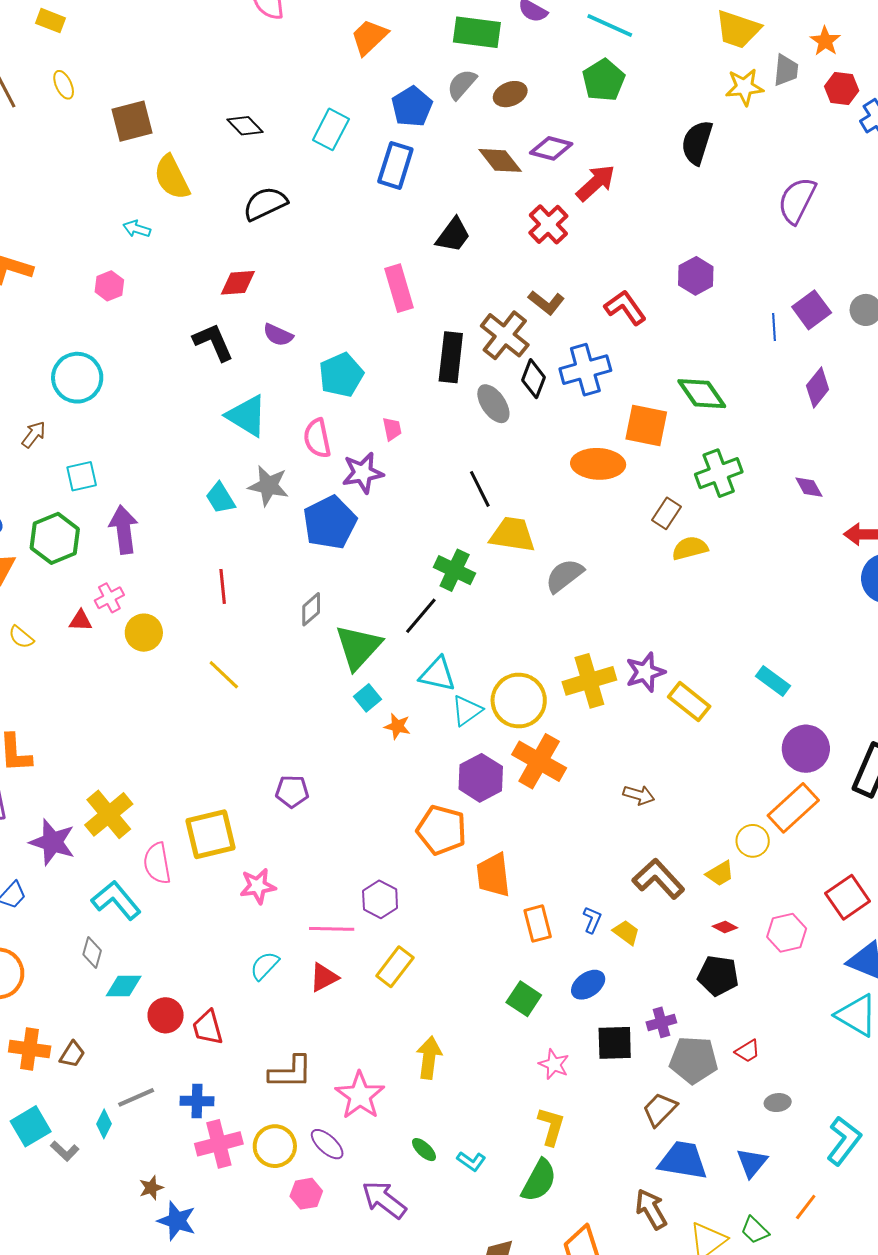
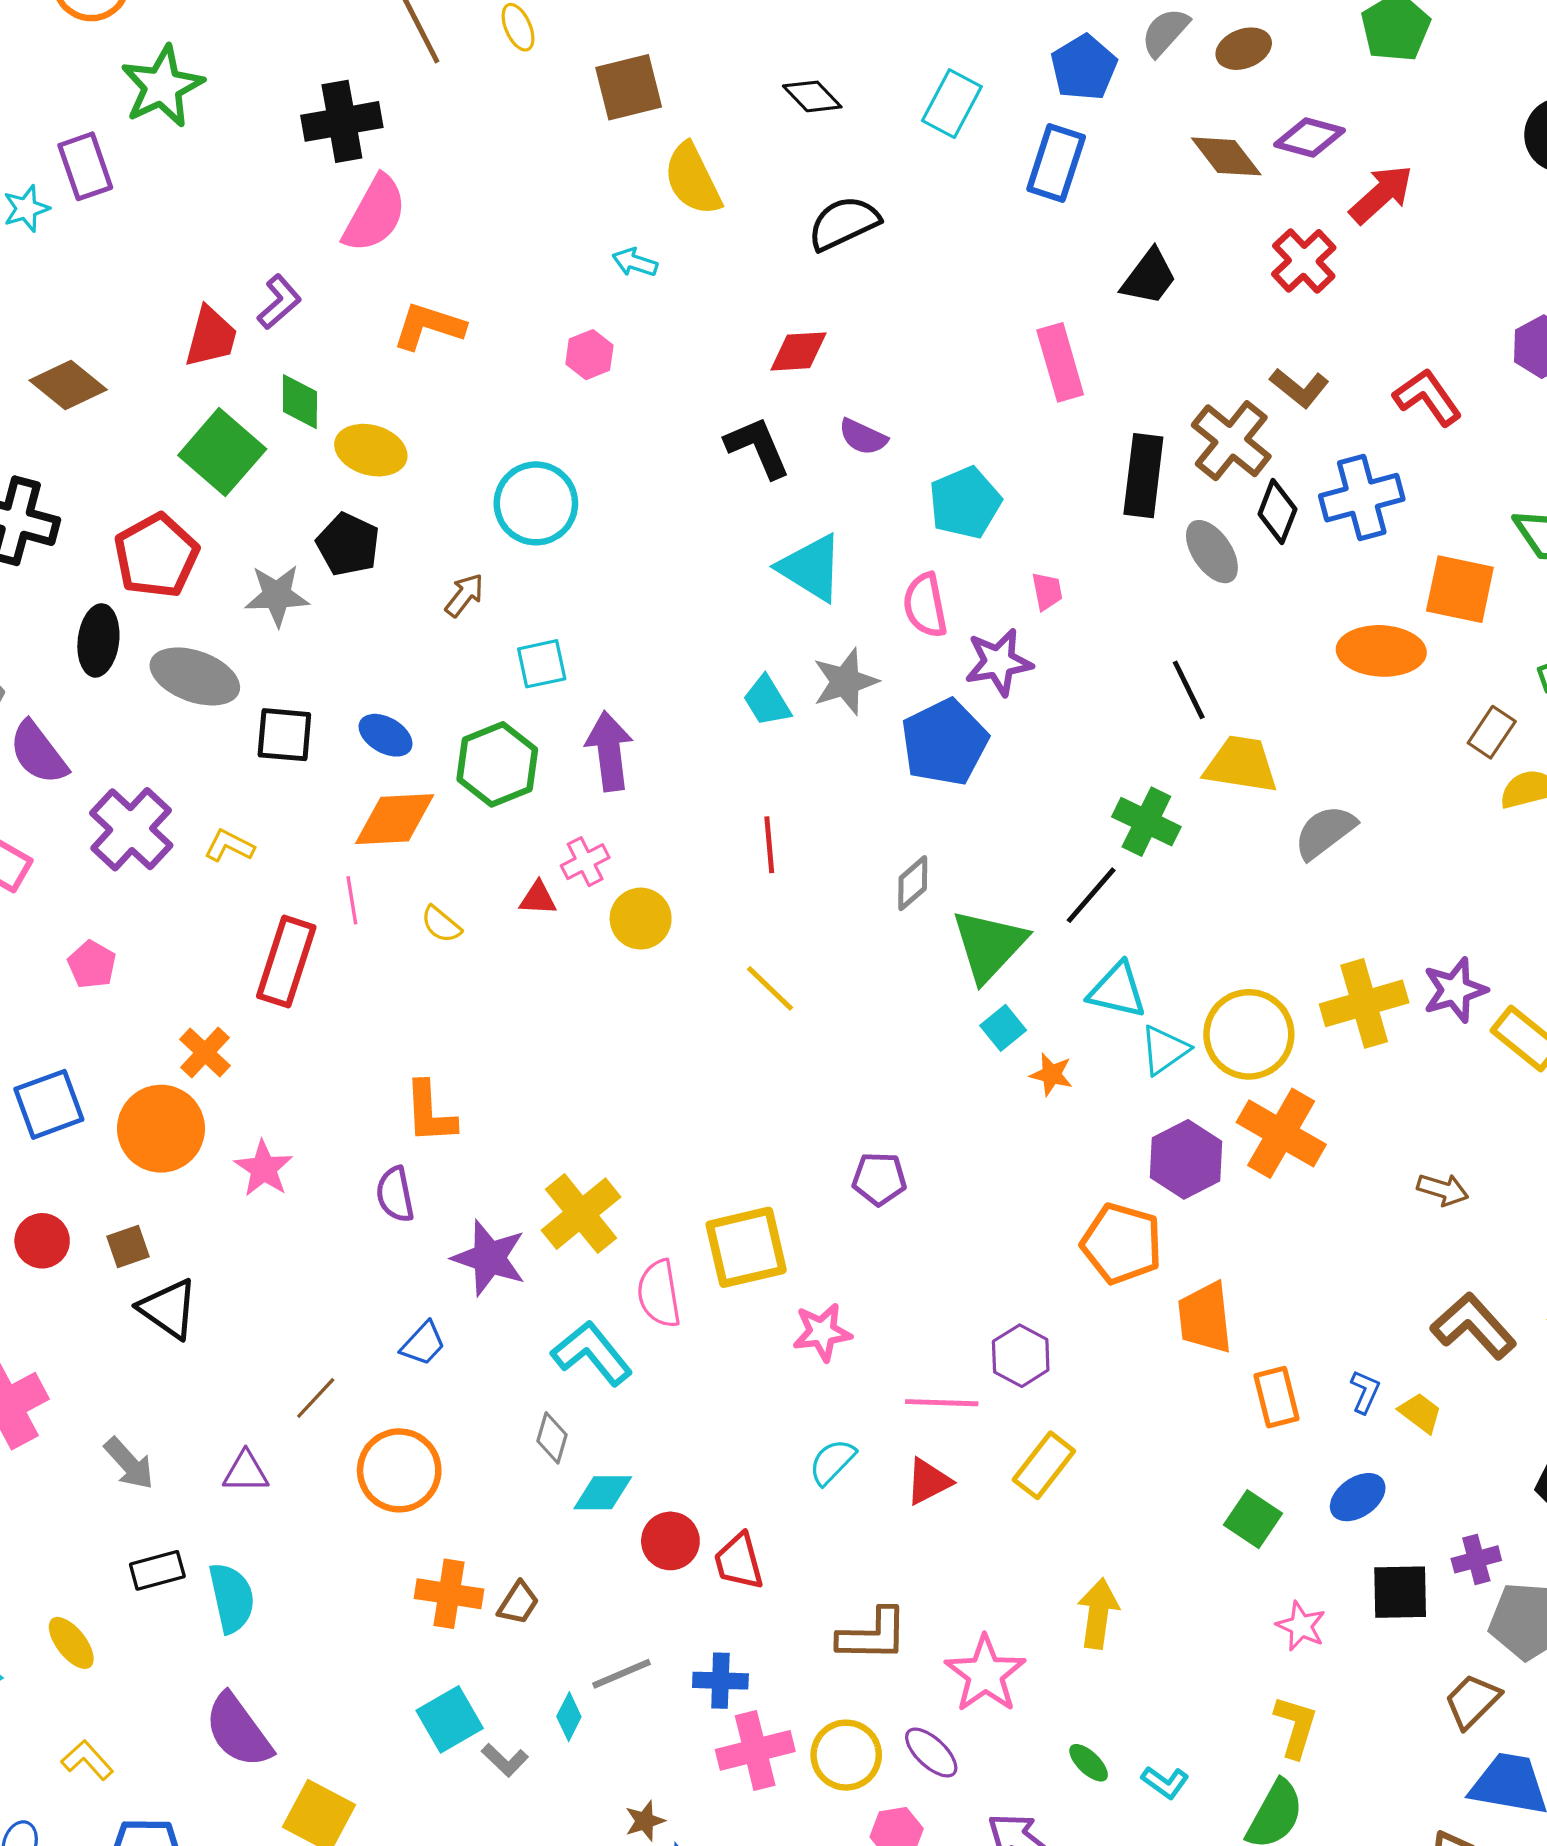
gray star: (268, 486) -> (845, 682), turned -30

